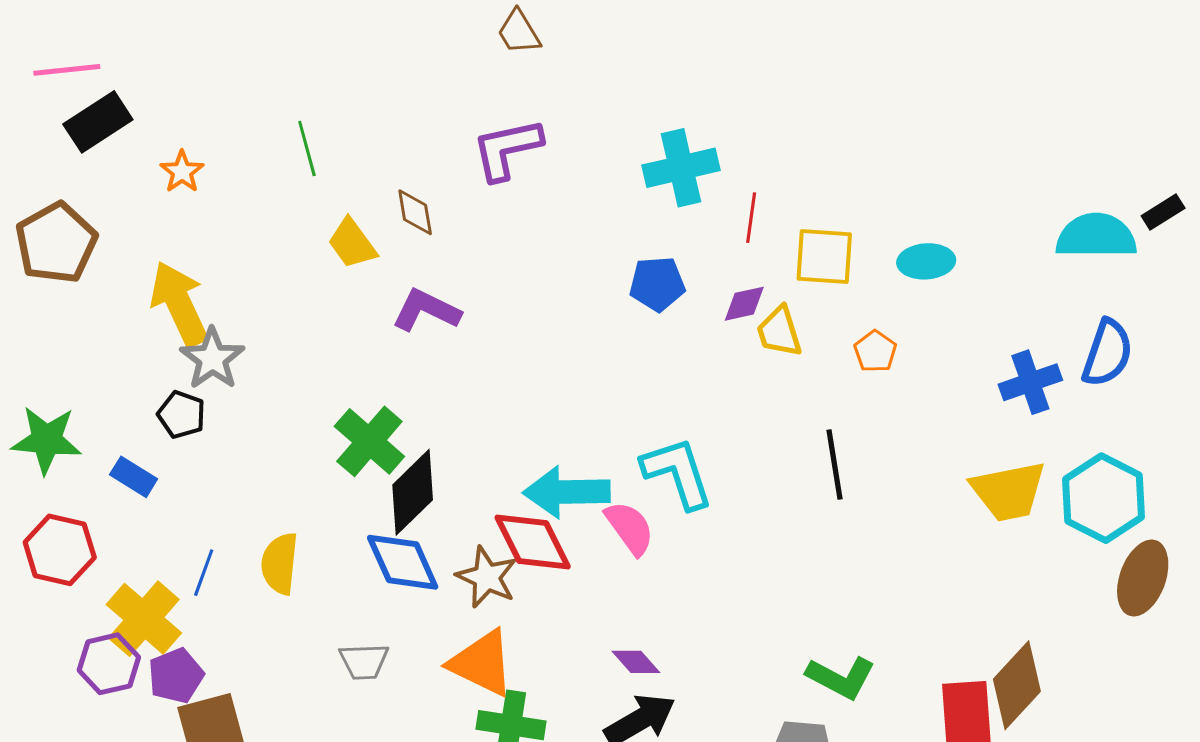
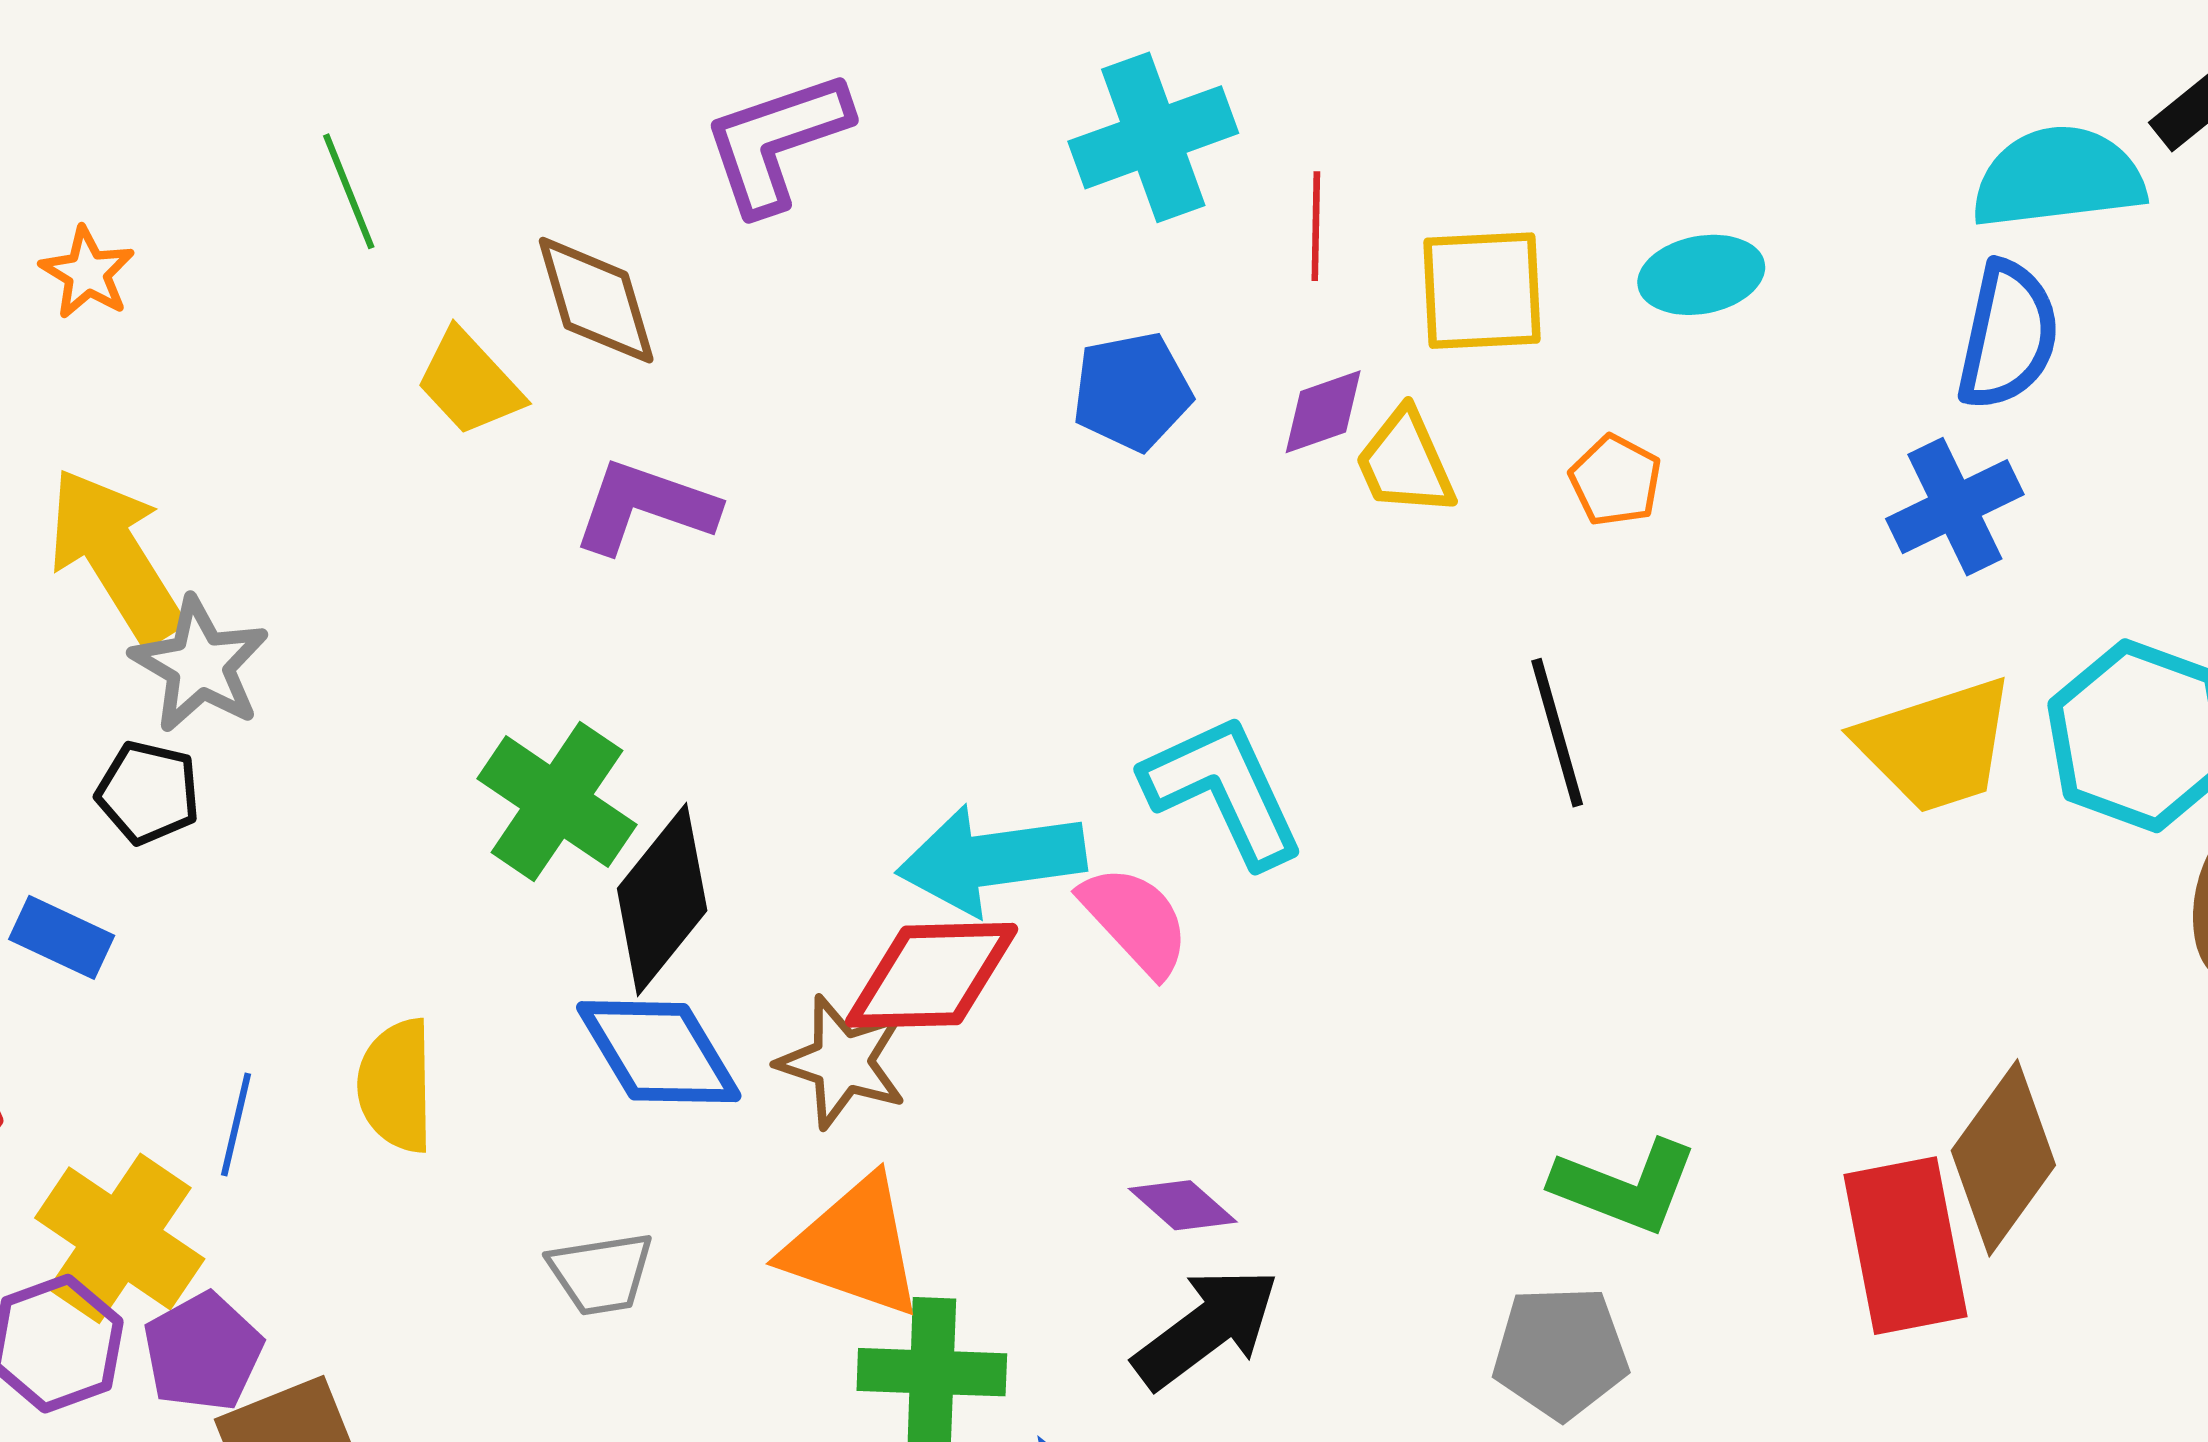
brown diamond: (415, 212) -> (596, 300), size x1.4
blue semicircle: (1107, 353) -> (2008, 335), moved
red diamond: (533, 542) -> (932, 975), turned -58

